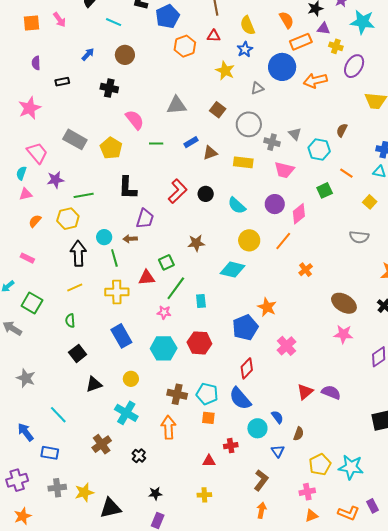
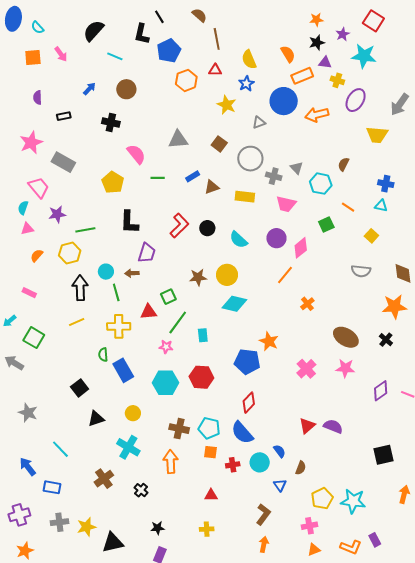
gray rectangle: (75, 139) -> (63, 162), moved
yellow circle: (249, 240) -> (227, 275), moved
green semicircle: (70, 321) -> (103, 355), moved
blue pentagon: (245, 327) -> (247, 362), turned 30
pink cross: (286, 346) -> (306, 369), moved
red cross: (231, 446) -> (233, 465), moved

